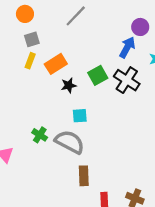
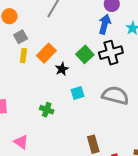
black cross: (127, 80) -> (111, 53), turned -35
green cross: (40, 135) -> (47, 110), moved
gray semicircle: (70, 142) -> (115, 95), moved

